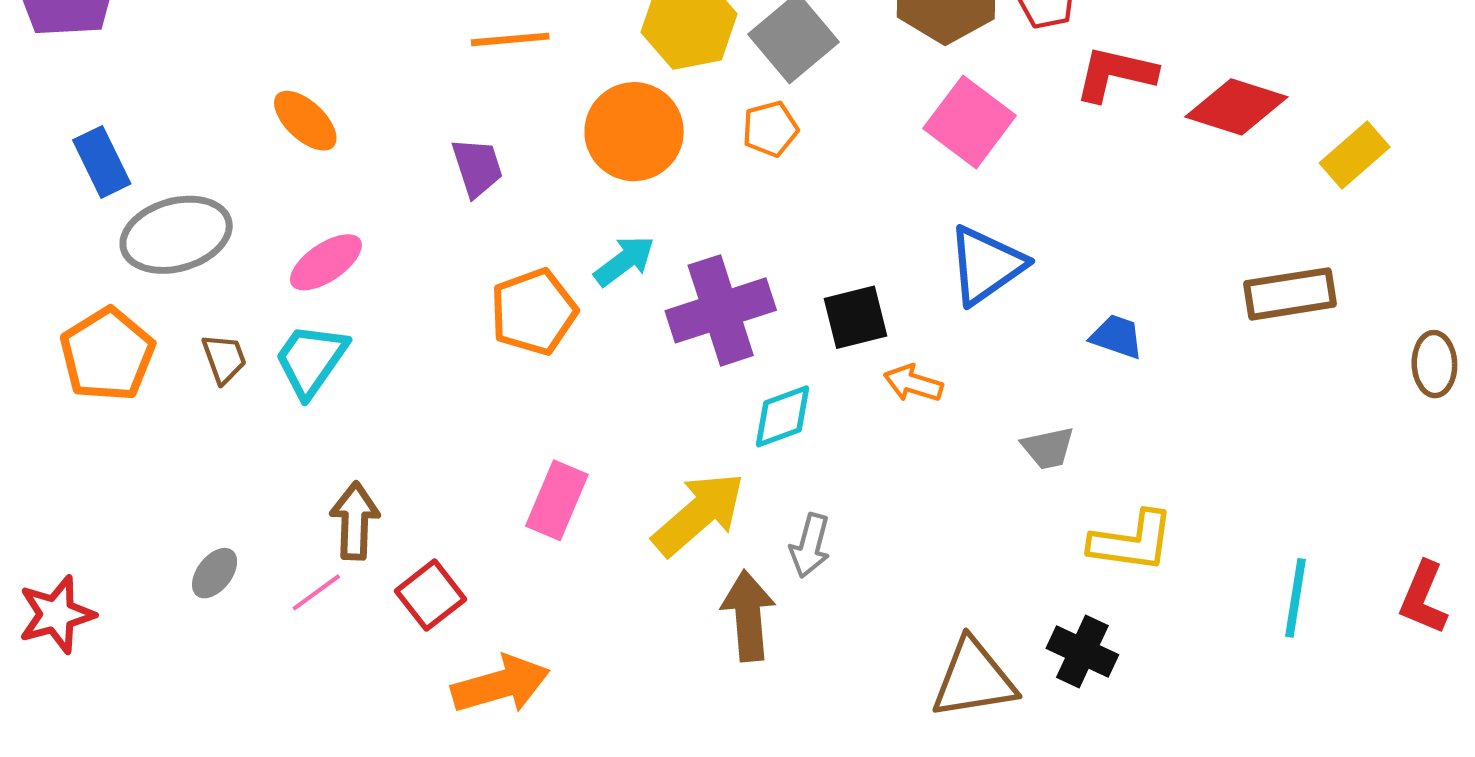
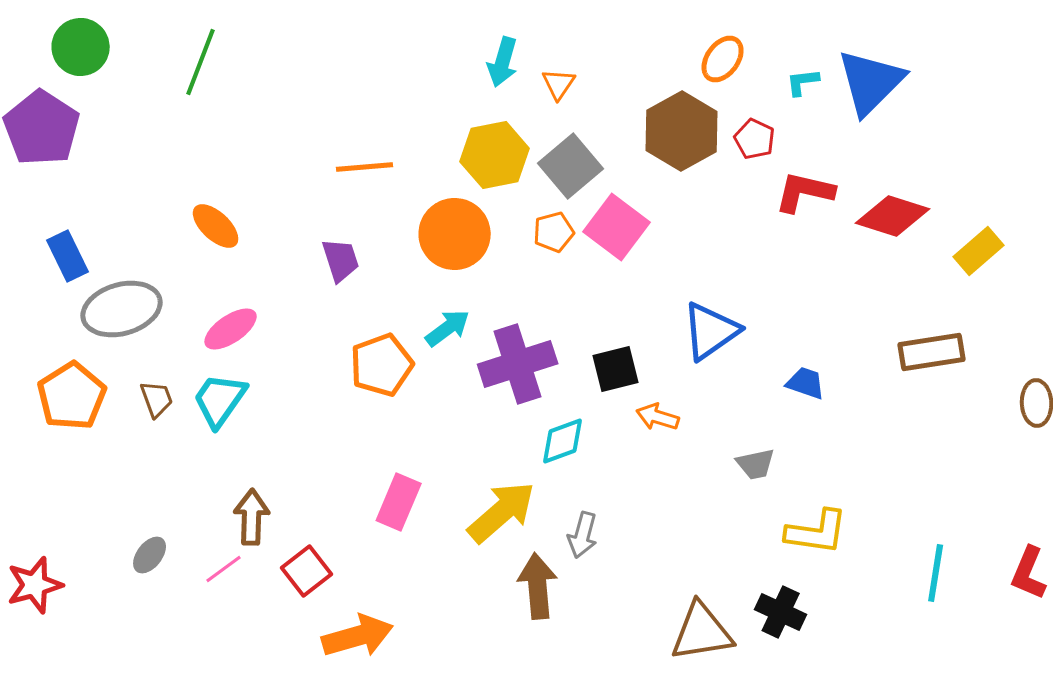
pink square: (970, 122) -> (617, 227), moved

